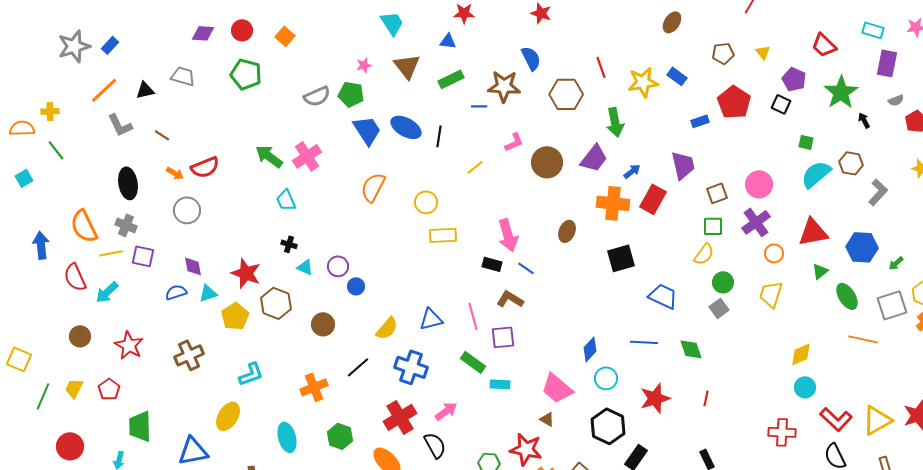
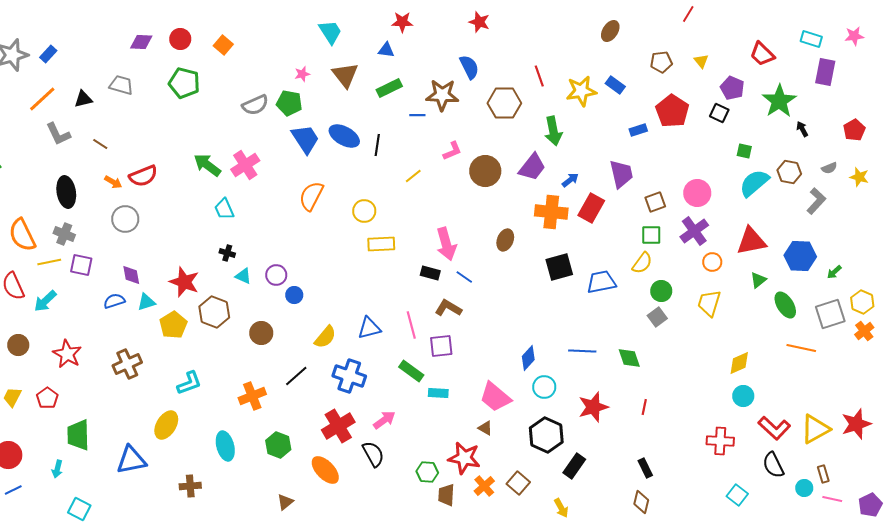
gray semicircle: (896, 100) -> (829, 168), moved
blue trapezoid: (663, 296) -> (601, 282), moved, turned -36

